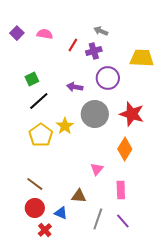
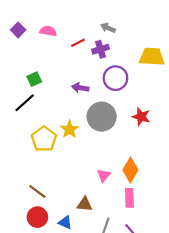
red line: (73, 45) -> (78, 43), turned 32
black line: (39, 101) -> (25, 103), moved
red star: (132, 114) -> (141, 117), size x0.7
orange diamond: (125, 149) -> (130, 170), moved

